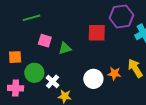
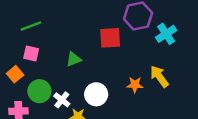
pink square: (45, 41) -> (31, 54), moved
orange square: (15, 57) -> (15, 74), turned -32
white circle: (93, 79) -> (96, 94), moved

